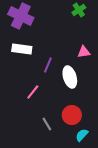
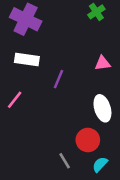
white ellipse: (70, 77) -> (102, 108), moved
pink line: (33, 92) -> (15, 100), moved
gray line: (47, 124) -> (65, 161), moved

